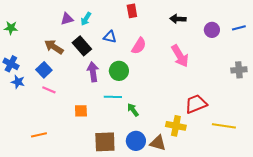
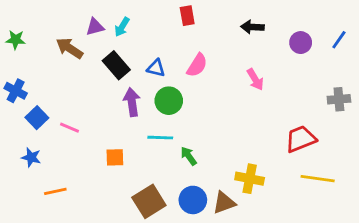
blue line: (239, 28) -> (339, 40), turned -40
blue triangle: (110, 37) -> (156, 68), moved
brown arrow: (54, 47) -> (69, 48), moved
pink arrow: (180, 56) -> (255, 79), size x0.7
blue square: (44, 70) -> (37, 118), moved
blue star: (18, 82) -> (31, 157), moved
red trapezoid: (196, 104) -> (301, 139), moved
brown square: (105, 142) -> (149, 201), turned -30
brown triangle: (158, 143) -> (224, 203), turned -36

